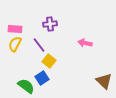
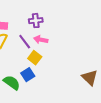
pink arrow: (85, 43) -> (41, 40), moved

